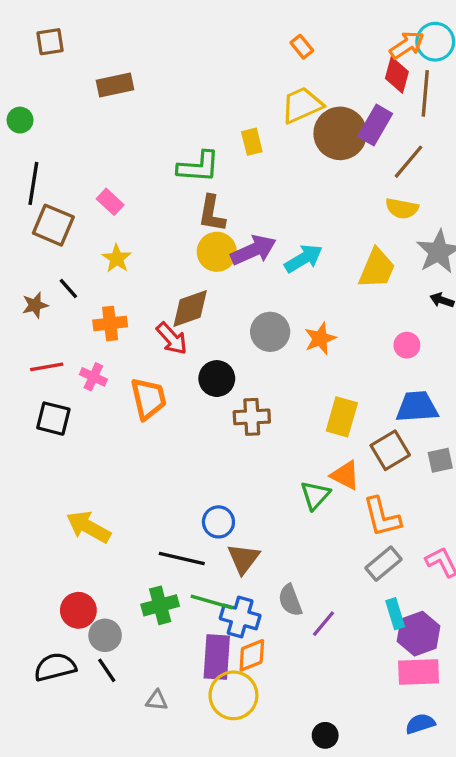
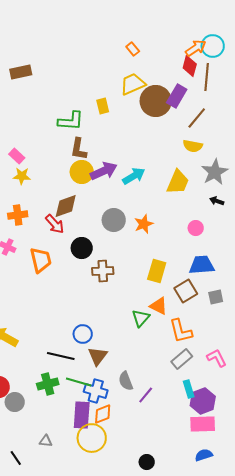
pink rectangle: (110, 202) -> (17, 156), moved
yellow star: (117, 258) -> (22, 176), turned -30
black line: (107, 670) -> (16, 458), moved

